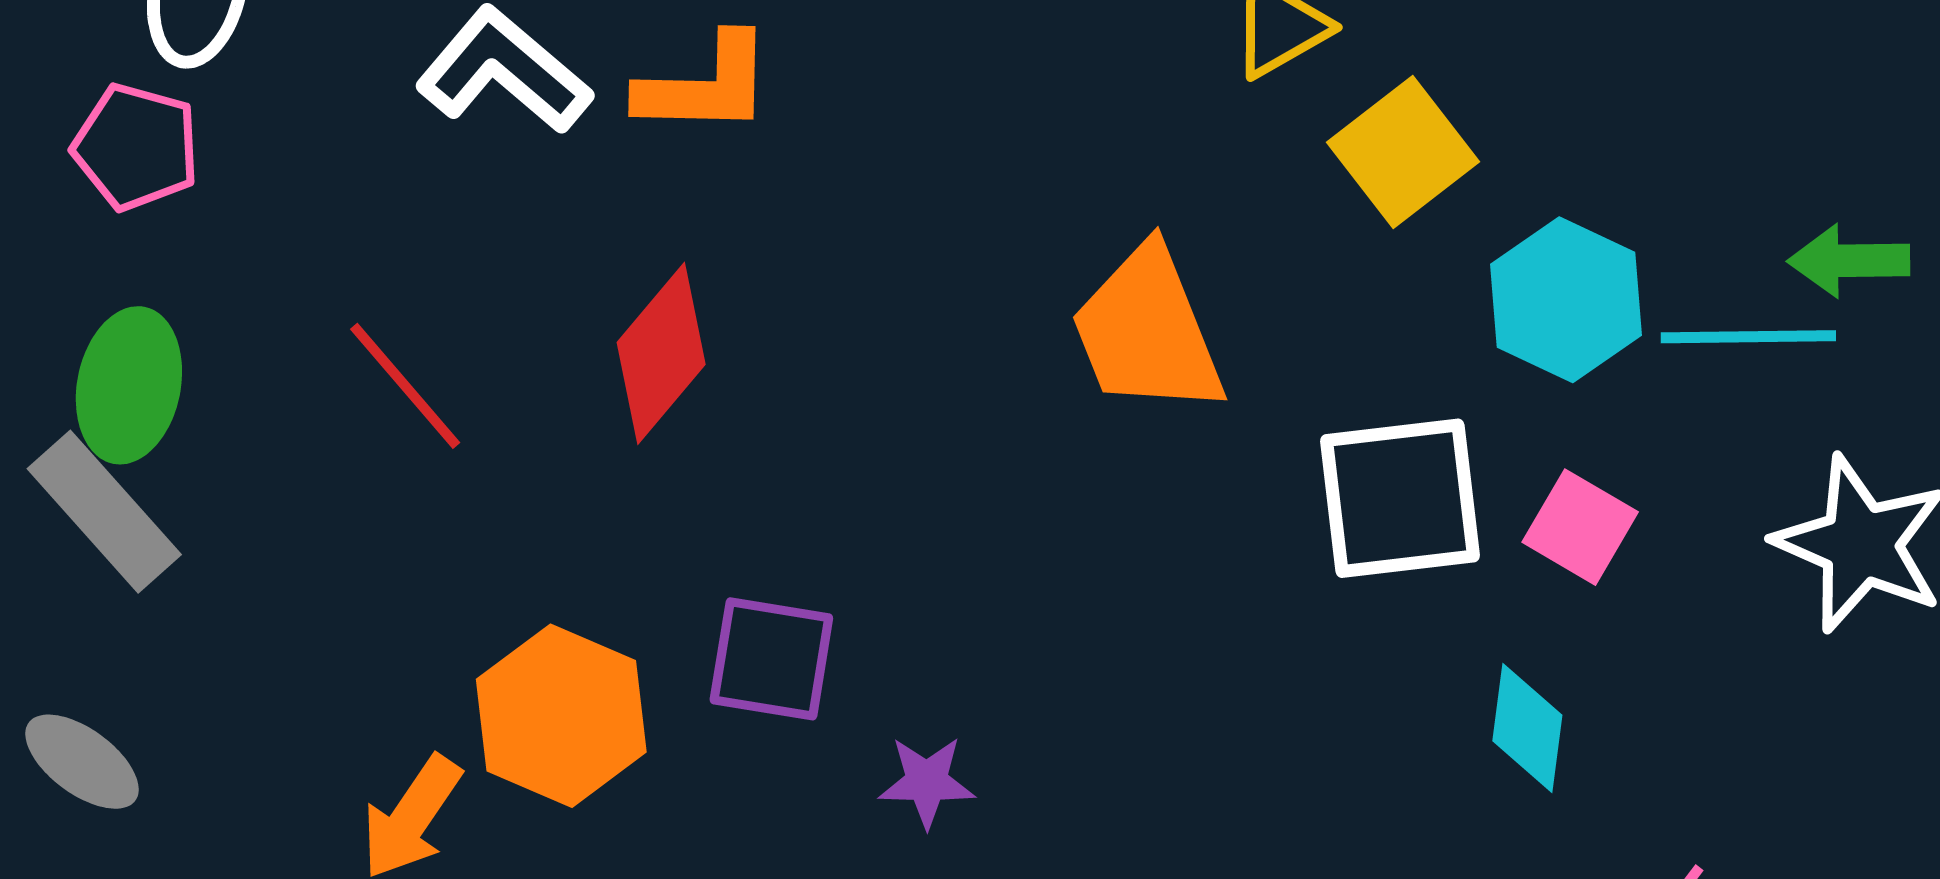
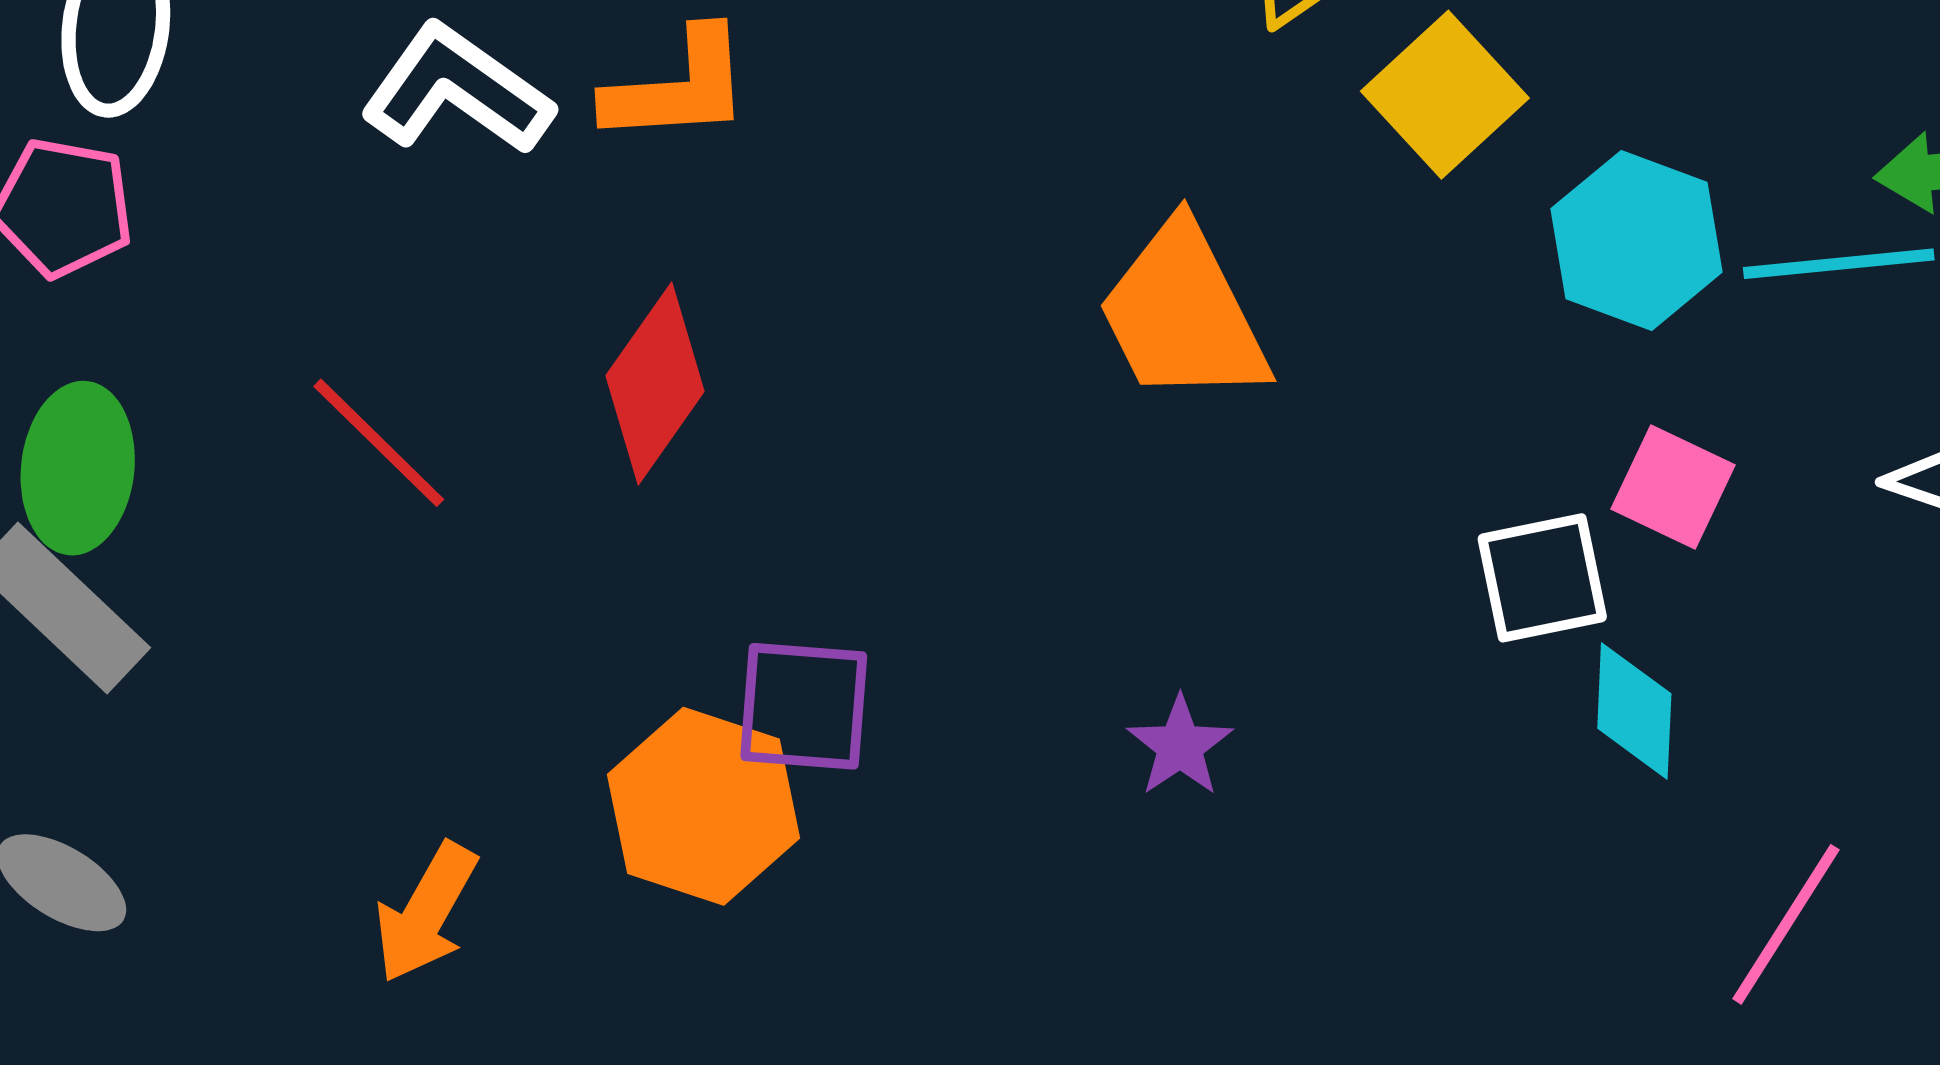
white square: (1400, 498) -> (1542, 578), moved, size x0.7
orange hexagon: (561, 716) -> (703, 806), moved
purple star: (927, 782) -> (1180, 746), moved, turned -30

